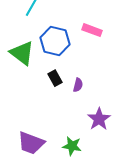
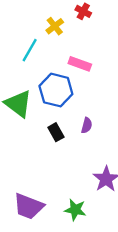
pink rectangle: (92, 30) -> (80, 64), moved
purple semicircle: (78, 85) -> (87, 125), moved

